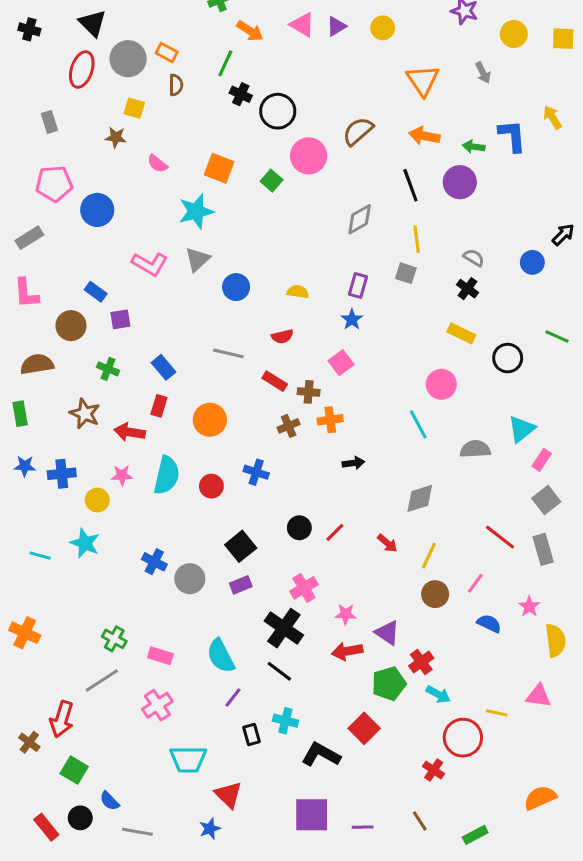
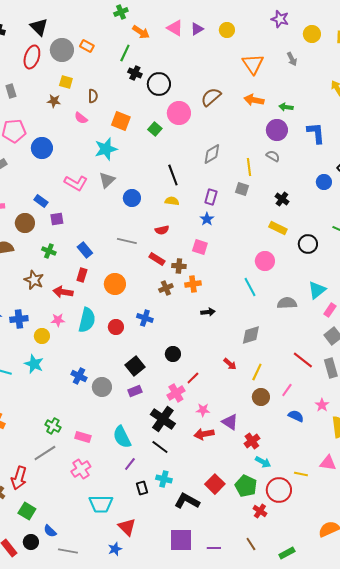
brown semicircle: (176, 85) -> (93, 96), moved
blue L-shape: (512, 136) -> (316, 133), moved
black line: (410, 185) -> (173, 175), moved
gray semicircle: (474, 258) -> (273, 156), moved
pink square: (341, 363) -> (200, 247), turned -35
red line: (335, 532) -> (193, 378), moved
green pentagon: (389, 684) -> (246, 486), moved, turned -30

